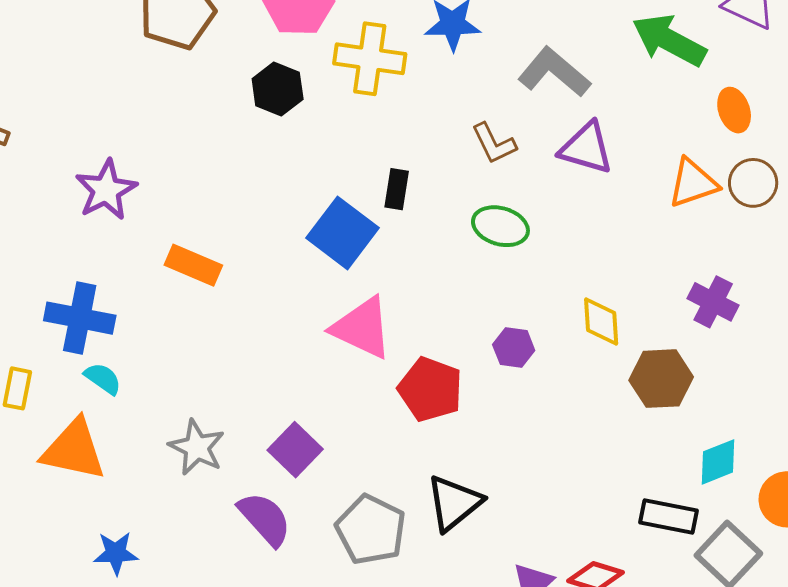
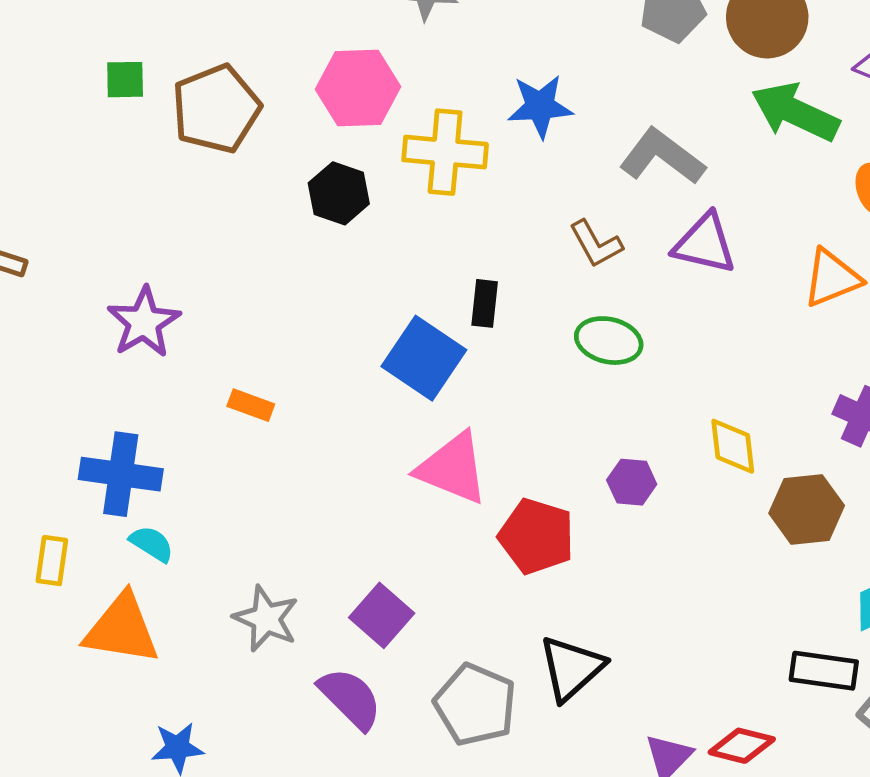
orange rectangle: (193, 265) -> (251, 405), size x0.7

